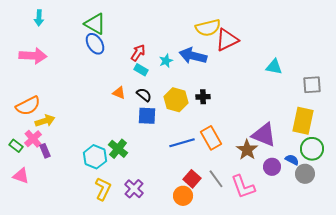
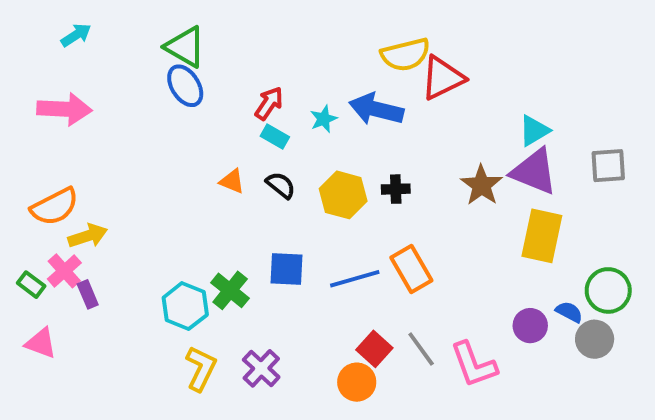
cyan arrow: (39, 18) -> (76, 35), turned -126
cyan triangle: (274, 67) -> (534, 131), turned -42
blue square: (147, 116) -> (287, 269), moved
yellow rectangle: (303, 121) -> (542, 236), moved
purple triangle: (264, 135) -> (534, 172), moved
brown star: (247, 150) -> (482, 185), moved

